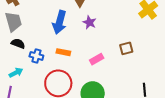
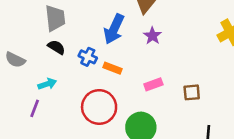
brown square: (126, 48) -> (192, 92), moved
blue cross: (36, 56) -> (88, 57), moved

